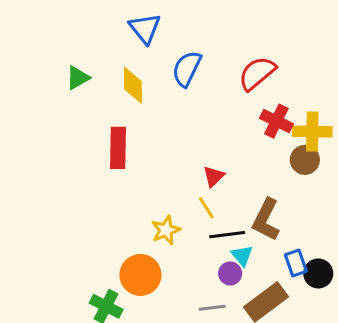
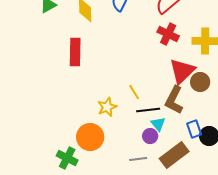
red cross: (276, 121) -> (168, 34), moved
brown circle: (305, 160) -> (200, 82), moved
red triangle: (214, 176) -> (182, 71), moved, size x1.8

